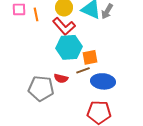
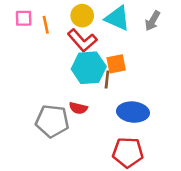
gray arrow: (107, 11) -> (153, 21), moved
orange square: (90, 57) -> (116, 64), moved
brown line: (83, 70) -> (107, 79), moved, turned -64

